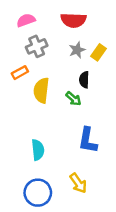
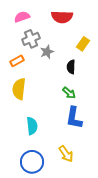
gray star: (77, 50) -> (47, 52), moved
yellow semicircle: (41, 90) -> (19, 89), moved
green arrow: (73, 99) -> (69, 93), moved

